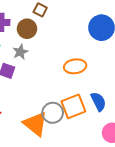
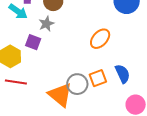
orange ellipse: (75, 66) -> (100, 39), turned -40
orange square: (73, 106) -> (98, 78), size x0.7

